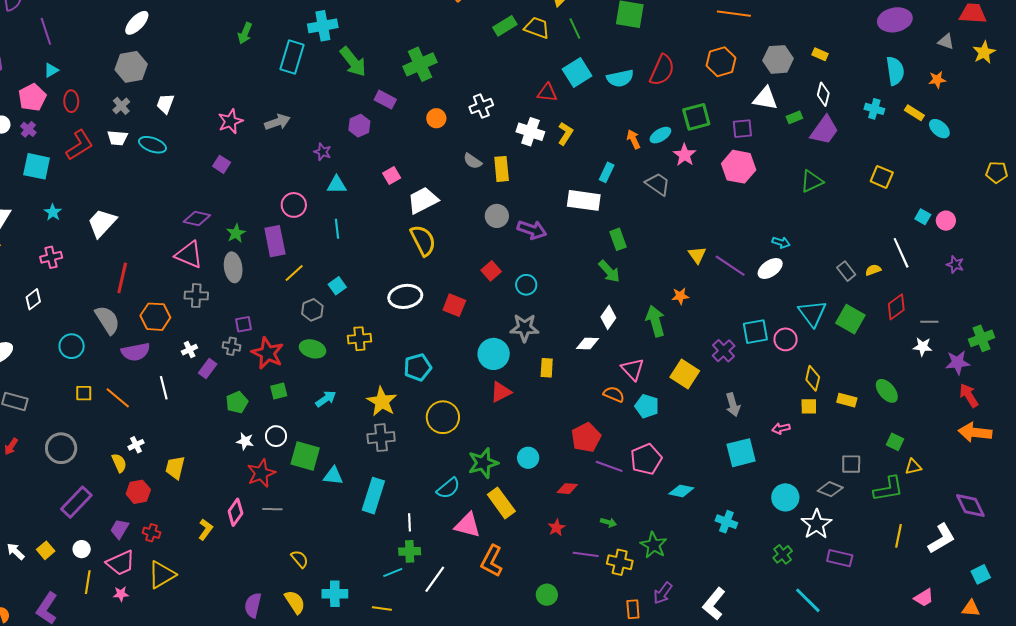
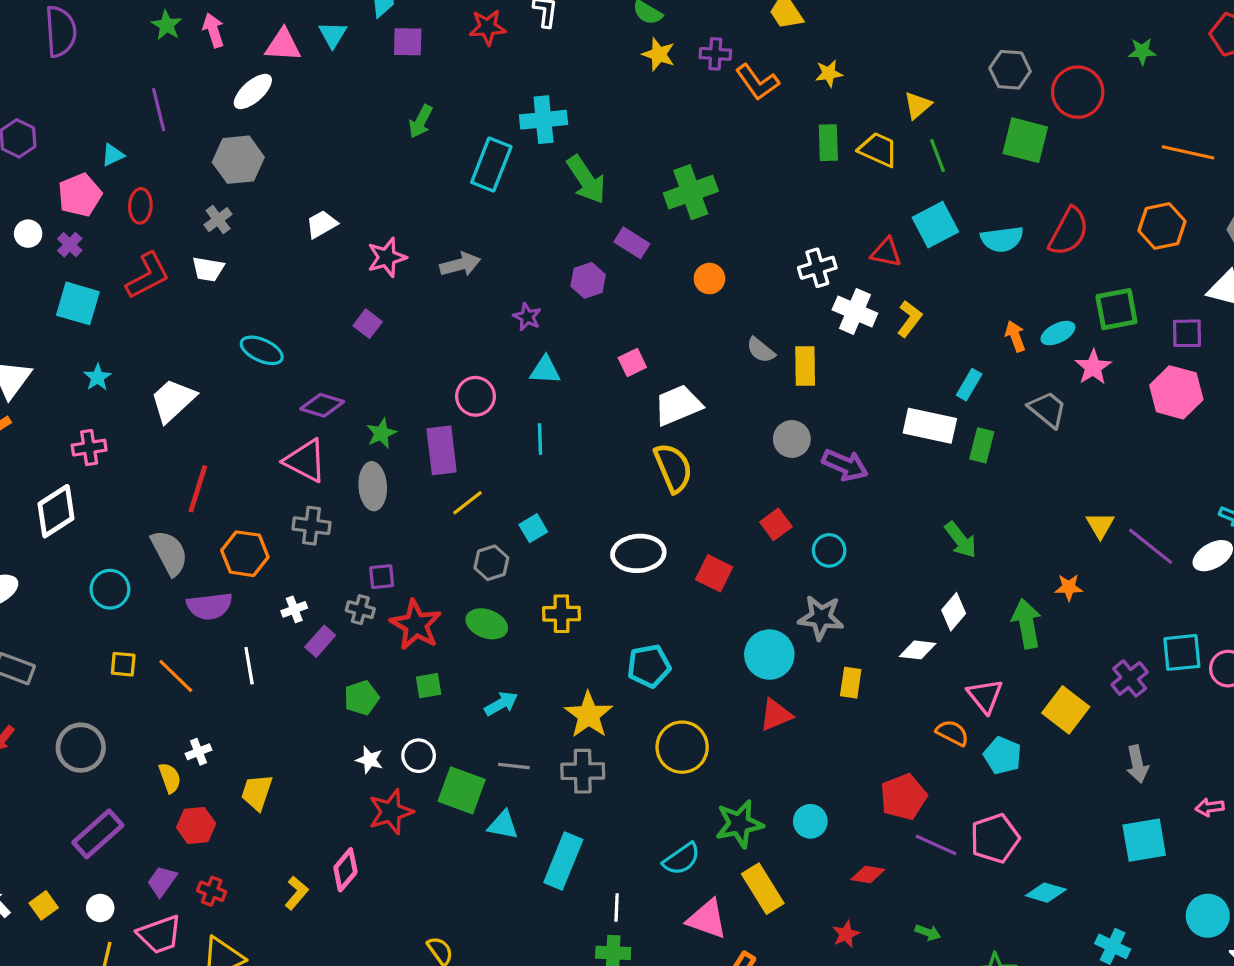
green rectangle: (505, 26) -> (828, 143), turned -65
purple line: (46, 31) -> (159, 110), moved
white trapezoid: (165, 104) -> (322, 224), moved, turned 35
white cross: (481, 106) -> (817, 268), moved
cyan ellipse: (152, 145) -> (262, 350), moved
green rectangle: (618, 239) -> (982, 445), moved, turned 30
white diamond: (33, 299) -> (56, 511), size x1.6
gray line: (272, 509) -> (514, 766), moved

